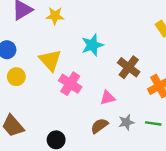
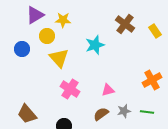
brown cross: (129, 67) -> (125, 24), moved
yellow circle: (16, 77) -> (47, 36), moved
pink cross: (70, 84) -> (70, 89), moved

